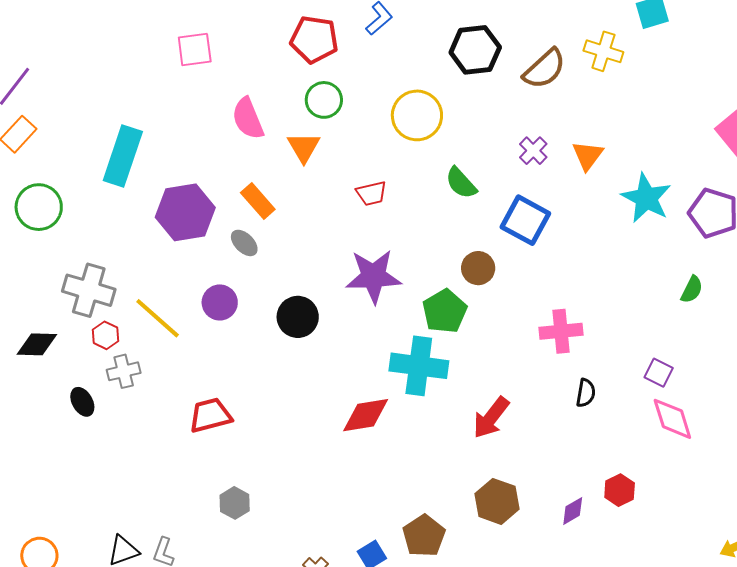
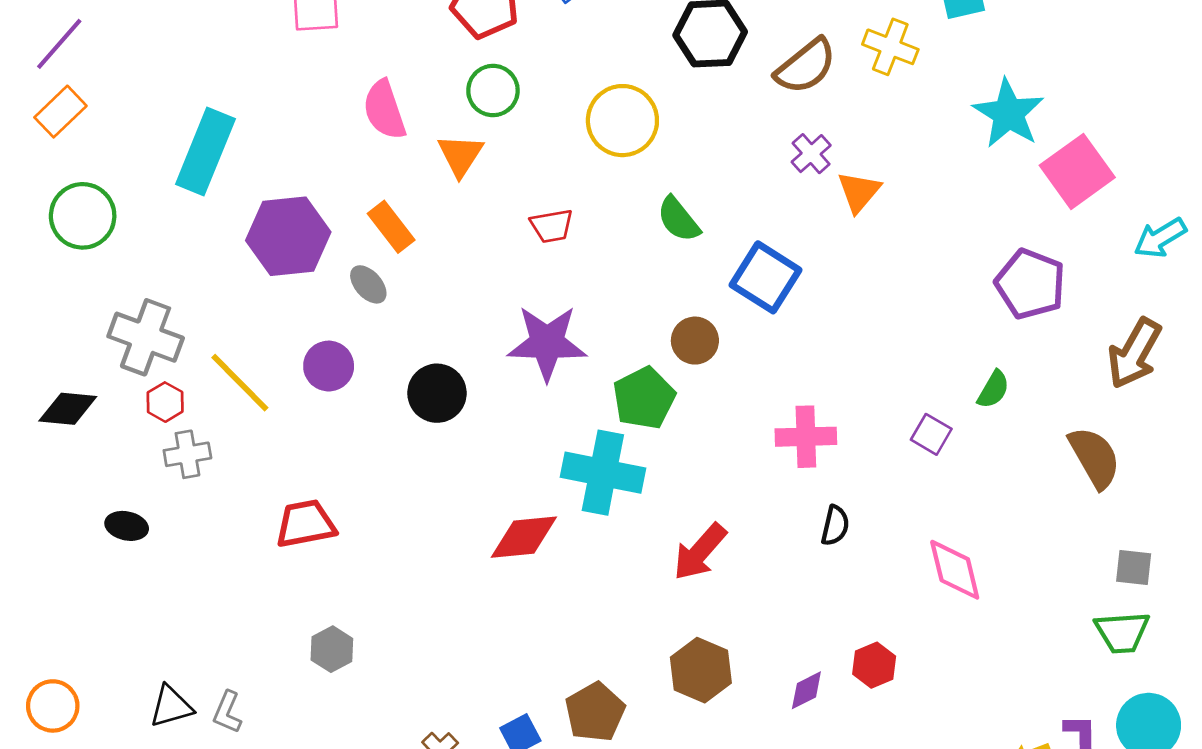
purple cross: (533, 151) -> (811, 154), moved
cyan star: (646, 198) -> (1008, 113), moved
purple square: (659, 373) -> (931, 434), moved
black ellipse: (82, 402) -> (127, 526), moved, turned -52

